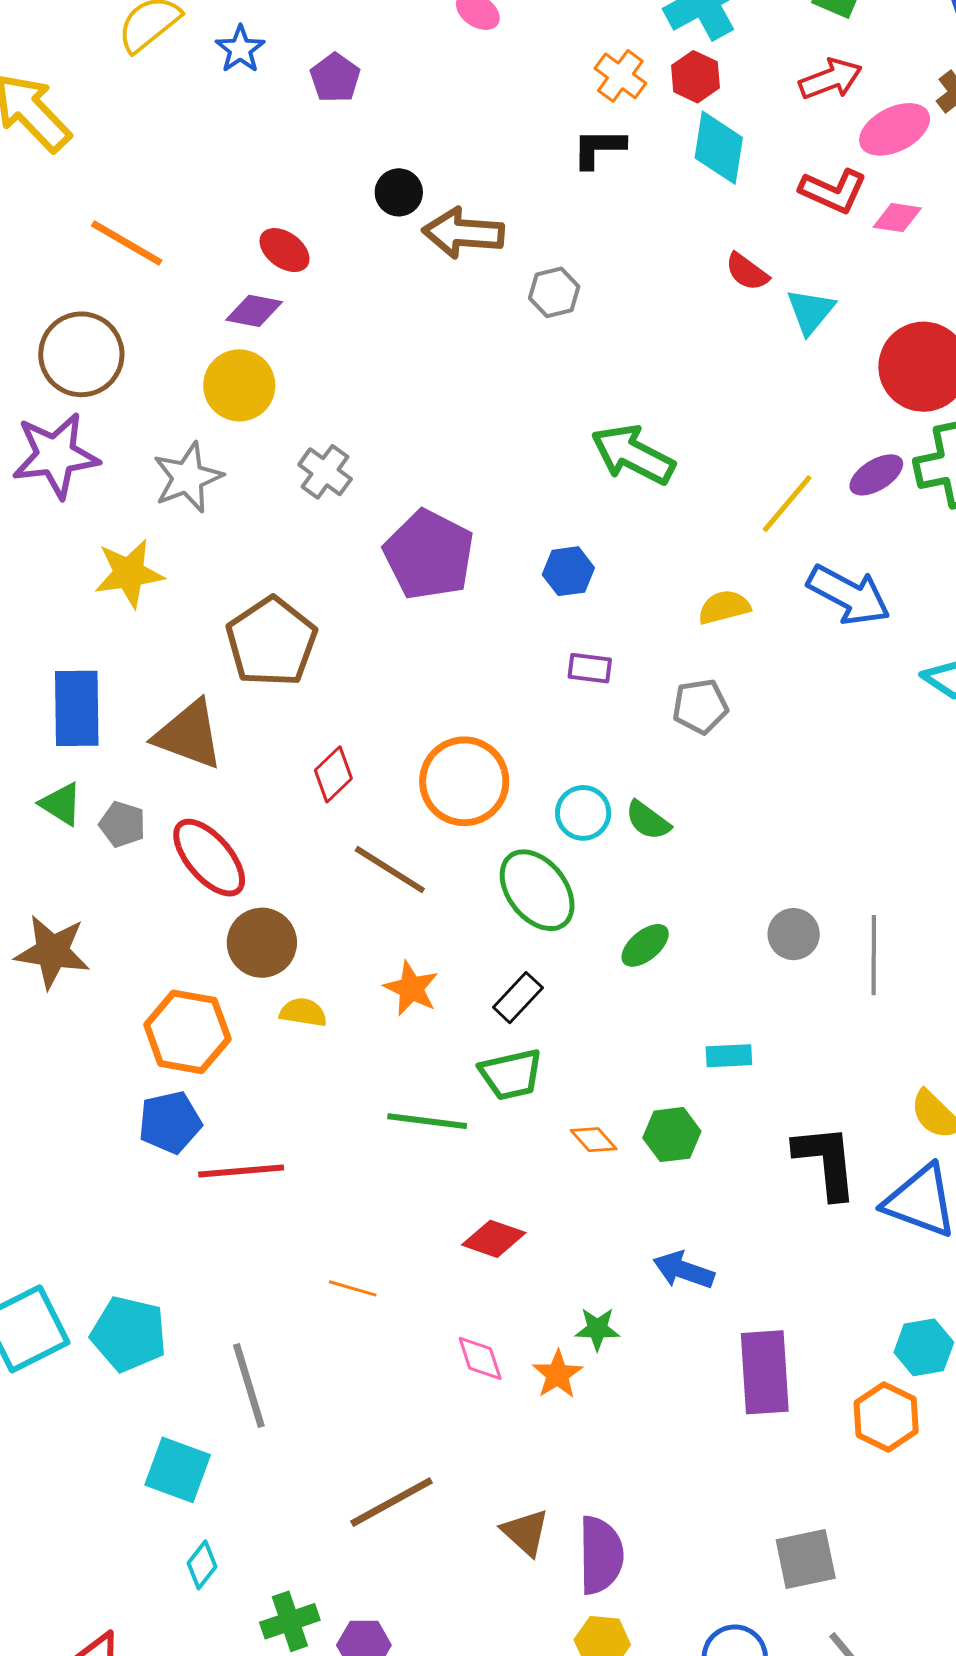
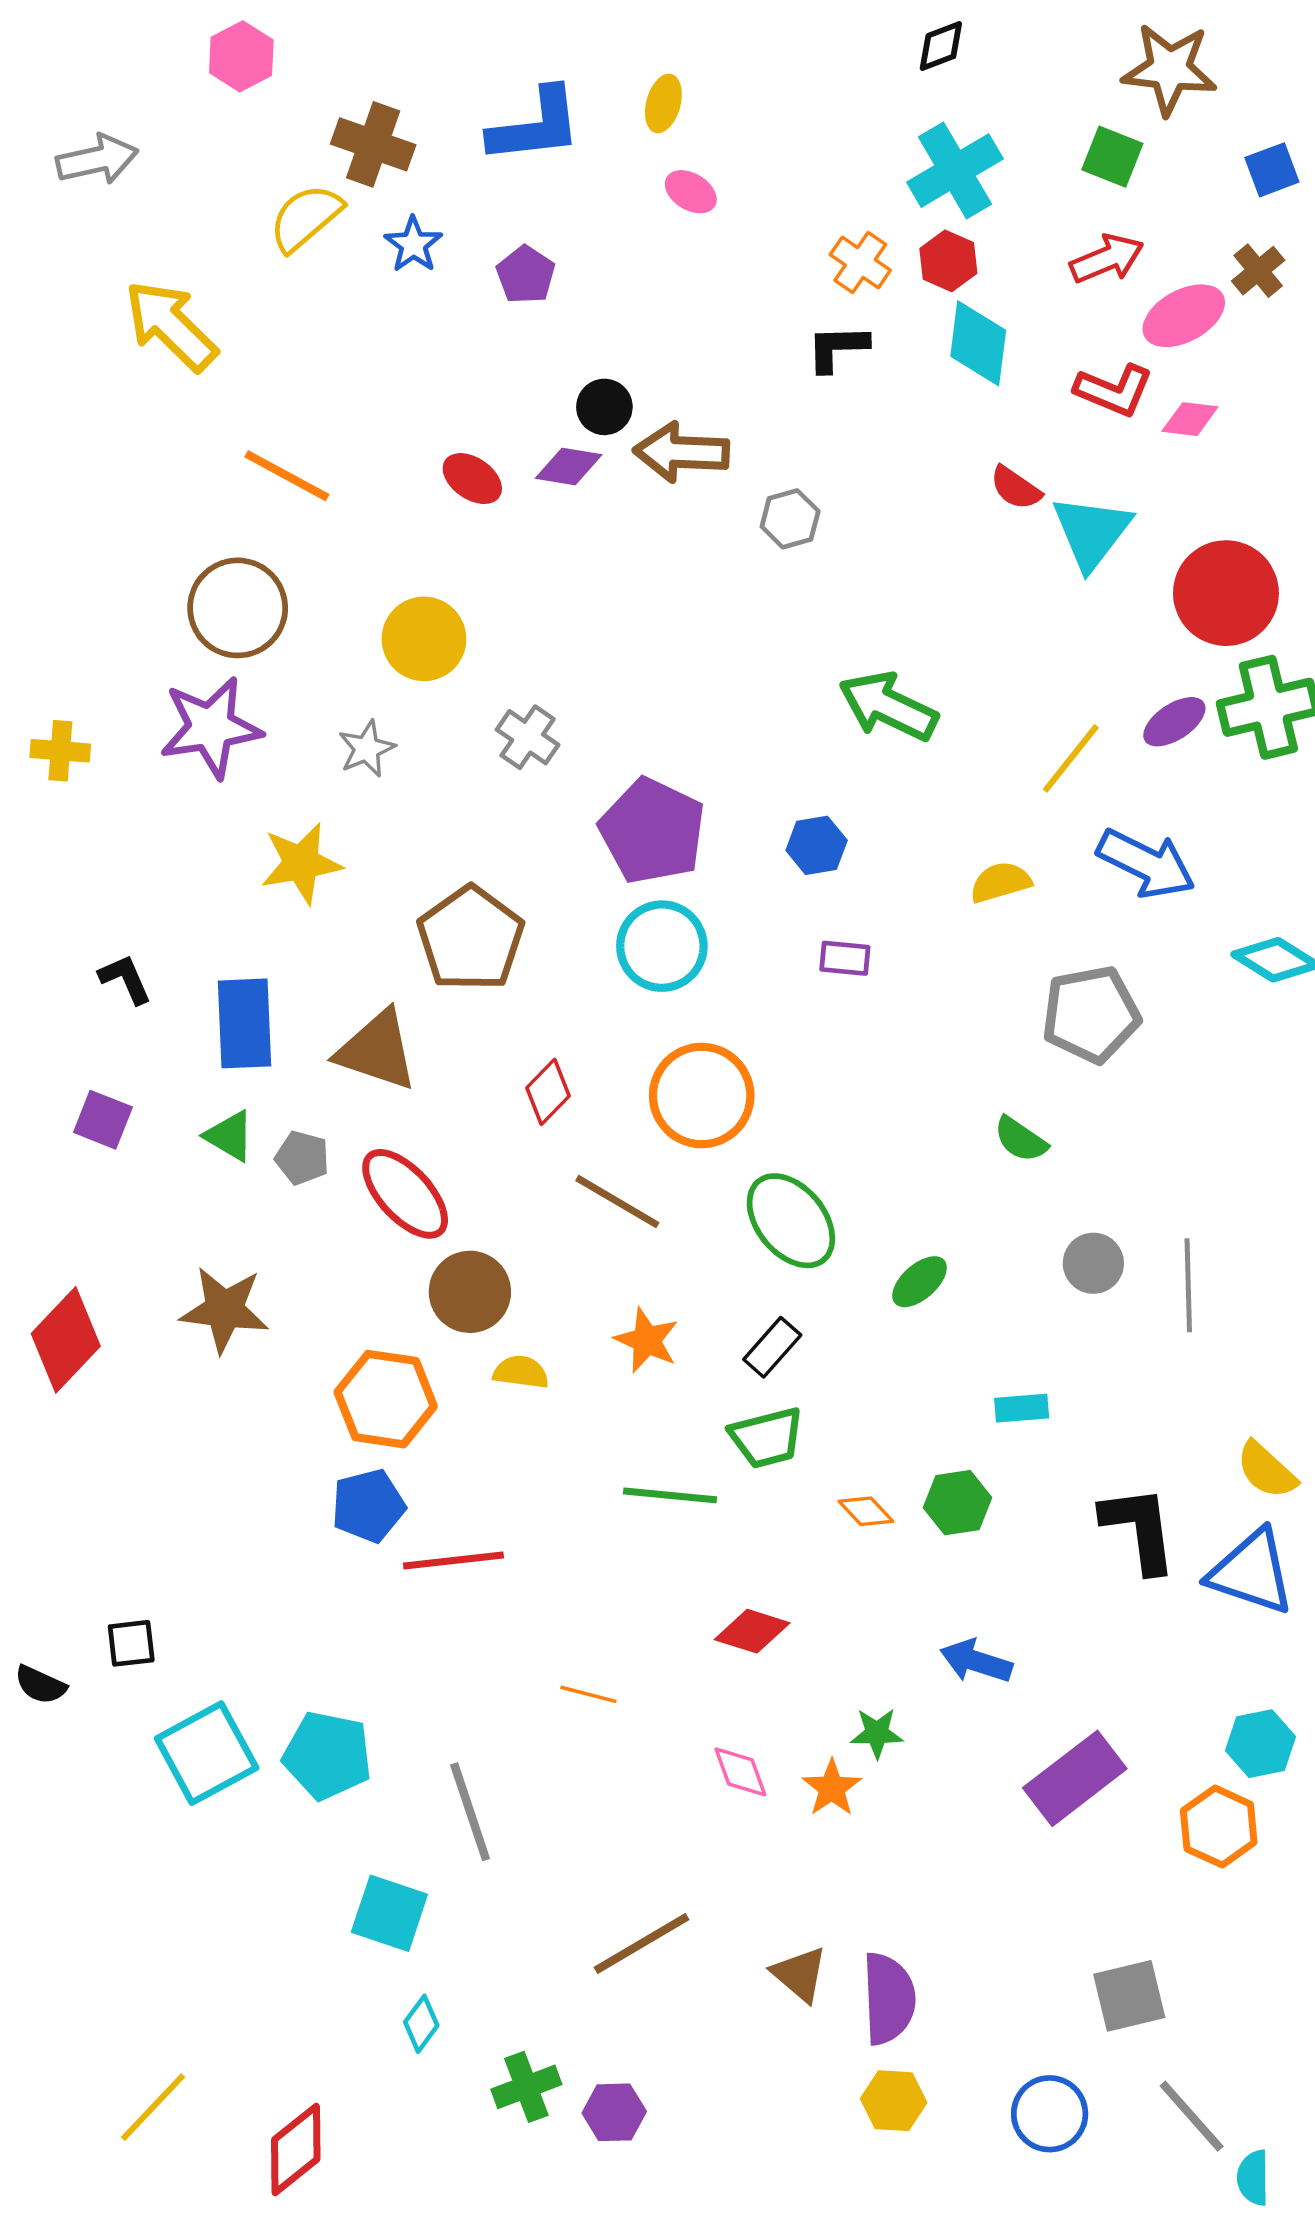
purple diamond: (254, 311) -> (569, 466), moved
cyan triangle: (811, 311) -> (1092, 532), size x1.4
gray star: (188, 477) -> (367, 749), size x0.7
gray pentagon: (700, 706) -> (1091, 1014), moved, size x1.5
cyan circle: (583, 813) -> (662, 946), moved, size x1.4
green semicircle: (648, 820) -> (1021, 1139), moved
purple rectangle: (765, 1372) -> (1075, 1778), turned 58

